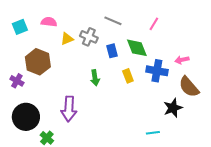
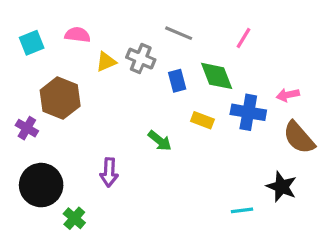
yellow rectangle: (128, 76) -> (202, 120), turned -48
green arrow: (95, 78) -> (160, 141), moved, turned -42
black star: (173, 108) -> (282, 187), moved, turned -30
purple arrow: (69, 109) -> (109, 172), size x0.7

